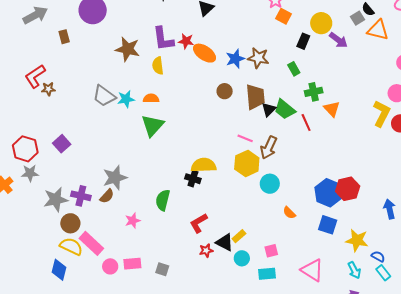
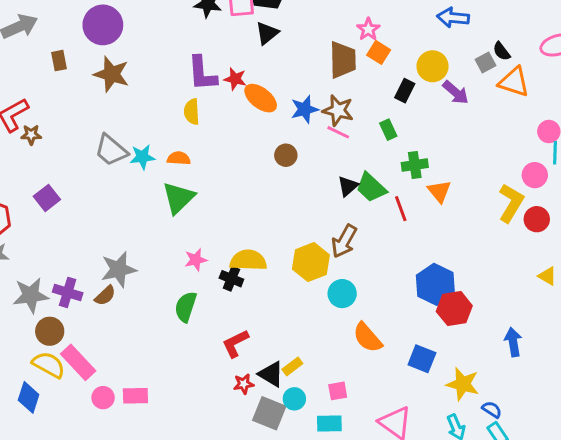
brown star: (128, 49) -> (112, 74), moved
brown trapezoid: (255, 97) -> (343, 60), moved
pink line: (245, 138) -> (338, 132), moved
purple square: (62, 144) -> (47, 198), moved
blue hexagon: (328, 193) -> (435, 284), moved
orange semicircle: (289, 213) -> (368, 338), size x1.6
pink star: (133, 221) -> (196, 260), moved
gray square: (162, 269) -> (269, 413), moved, size x1.6

